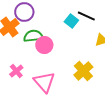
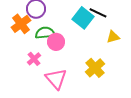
cyan square: (71, 21) -> (83, 18), size x1.5
pink cross: (16, 71) -> (34, 59), moved

